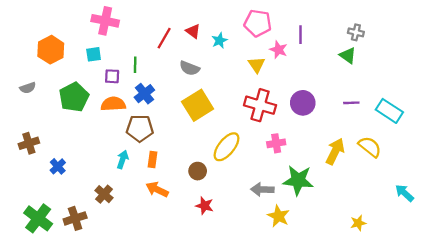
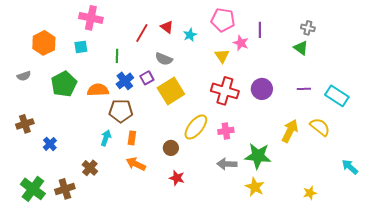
purple square: (112, 76) -> (147, 78), moved, turned -32
pink cross: (276, 143) -> (226, 131), moved
yellow star: (278, 216) -> (255, 187), moved

